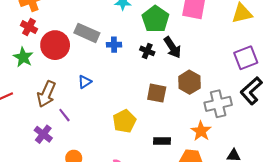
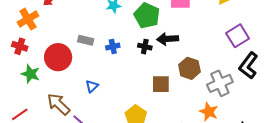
red cross: (29, 27) -> (20, 46), moved
gray rectangle: (87, 33) -> (86, 40), size x0.7
black arrow: (172, 47) -> (168, 39), turned 130
brown arrow: (46, 94) -> (58, 104), turned 120

